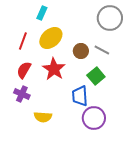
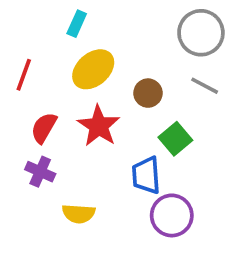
red line: (23, 41) -> (24, 75), moved
gray line: (102, 50) -> (205, 86), moved

